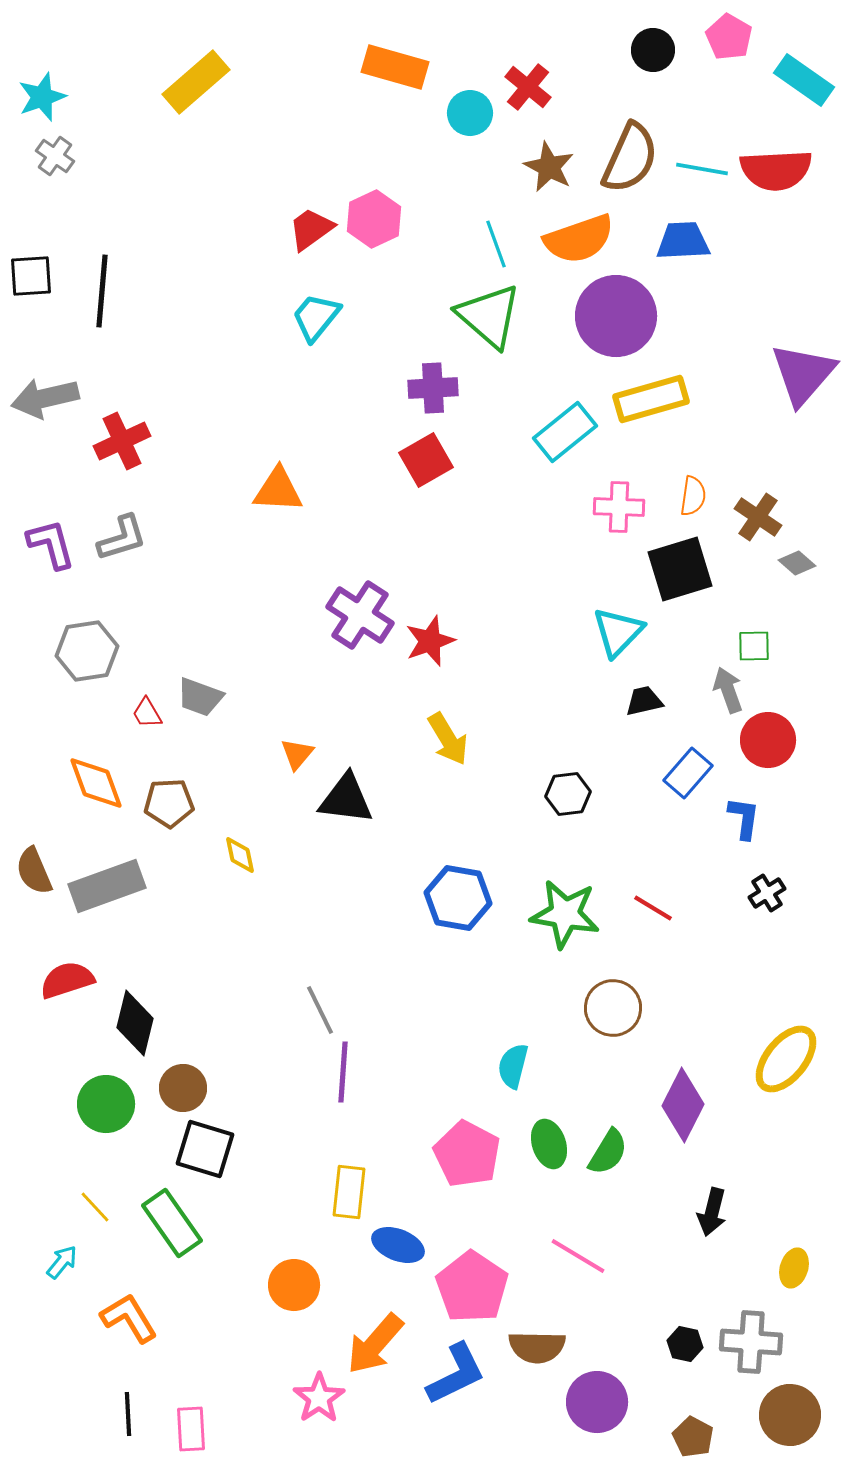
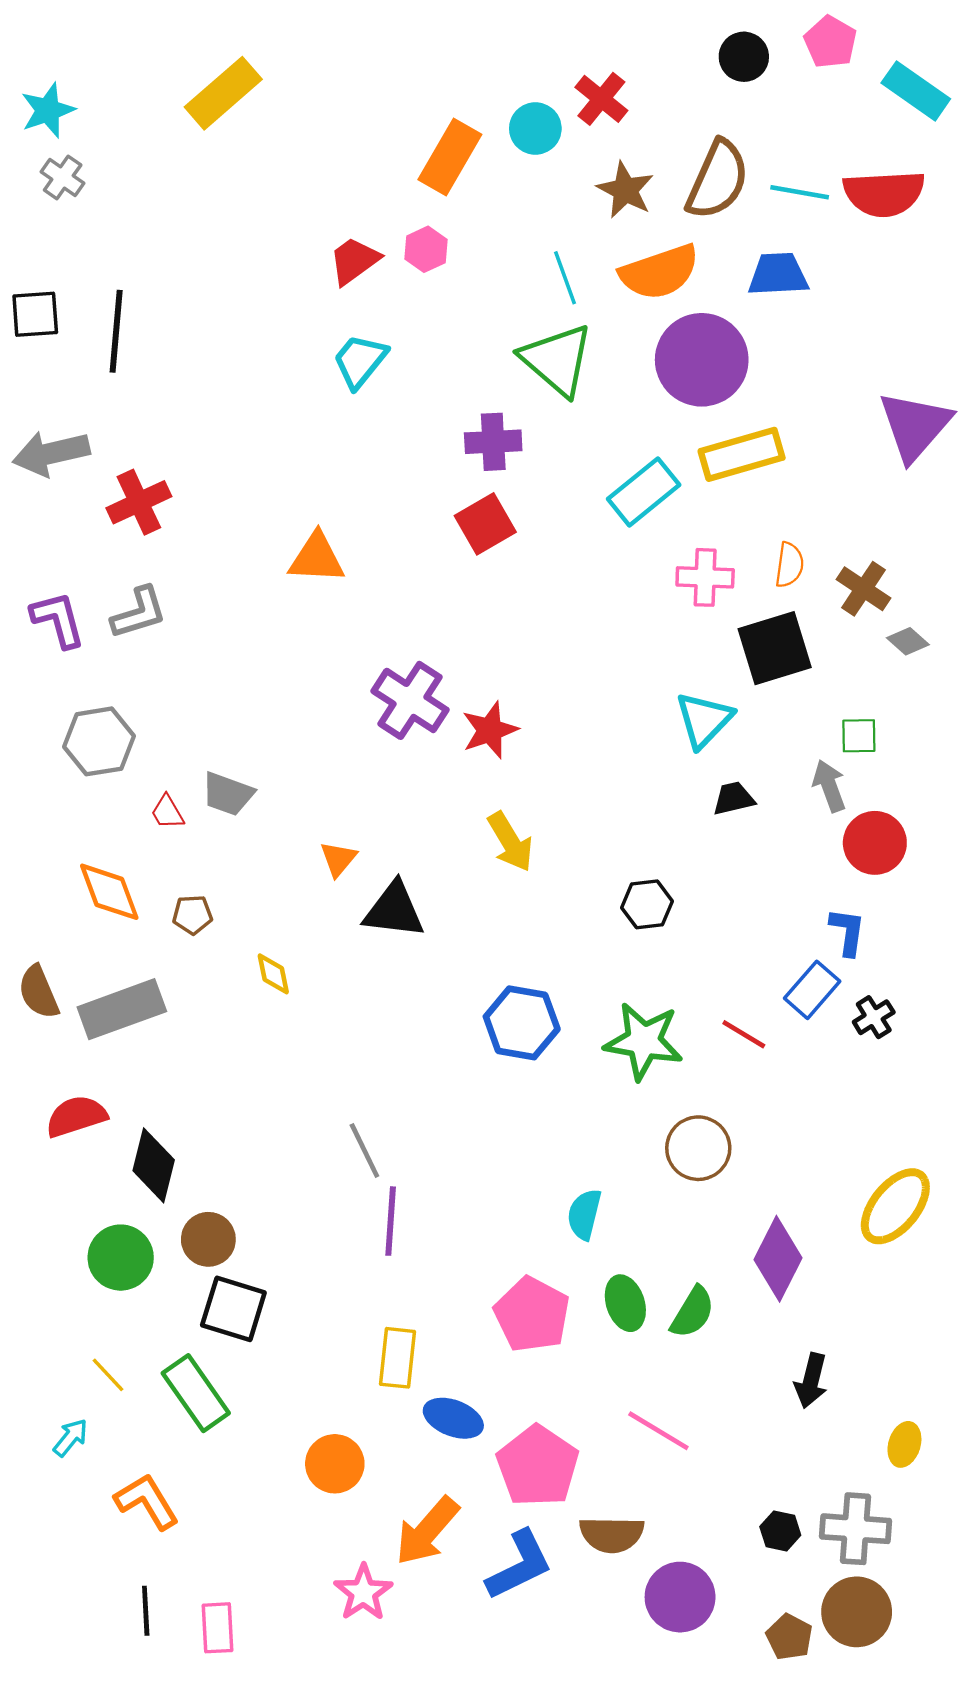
orange rectangle: (395, 67) -> (450, 157), moved, turned -76
pink hexagon: (374, 219) -> (426, 249), size x0.7
blue rectangle: (688, 773) -> (812, 990), moved
brown pentagon: (169, 803) -> (192, 915), size x0.7
brown circle: (790, 1415) -> (857, 1612), moved

